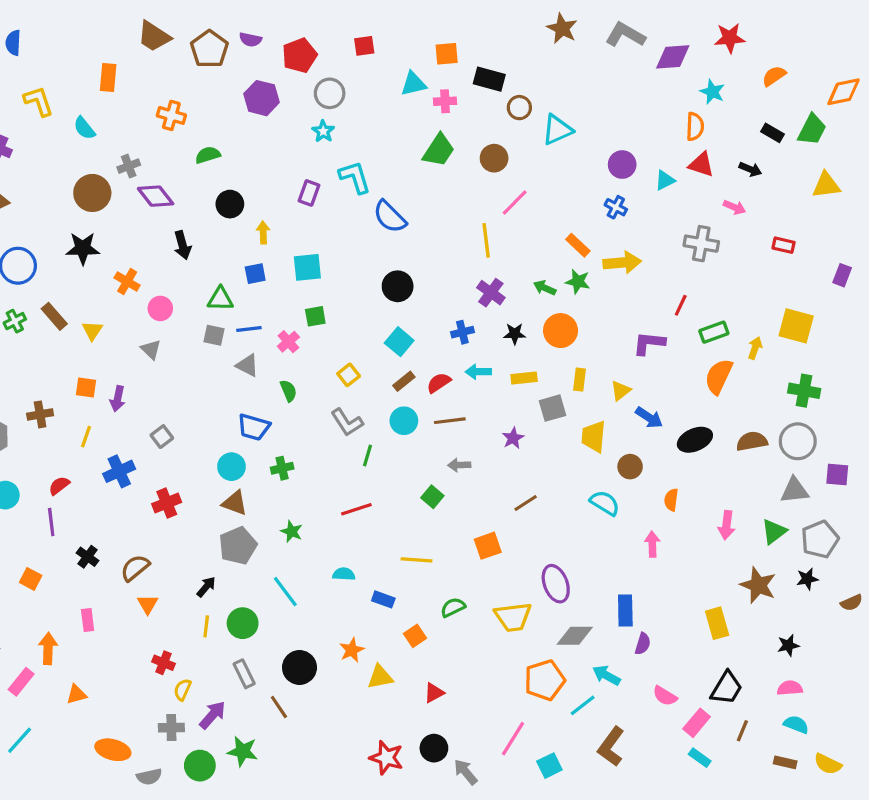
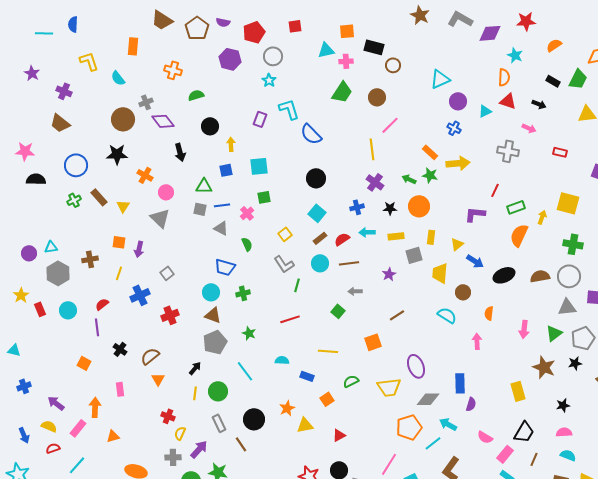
cyan triangle: (557, 130) -> (440, 79), moved
gray triangle: (151, 350) -> (160, 218), size x1.5

